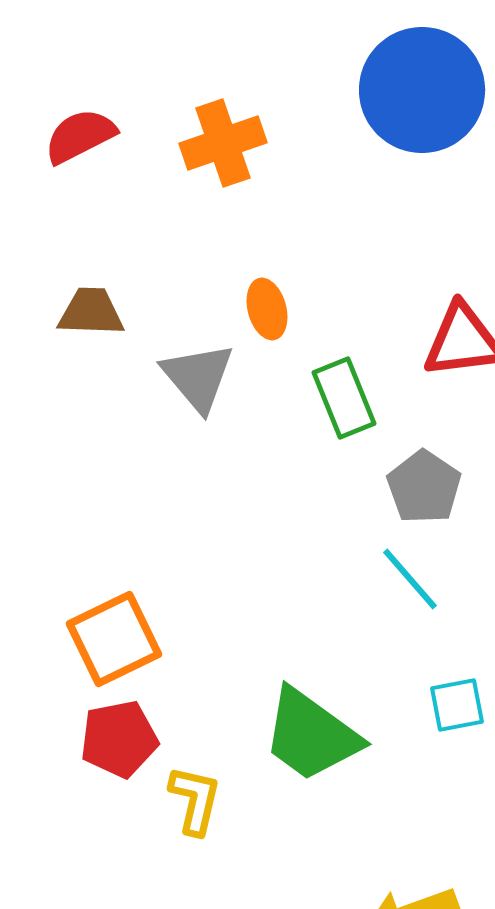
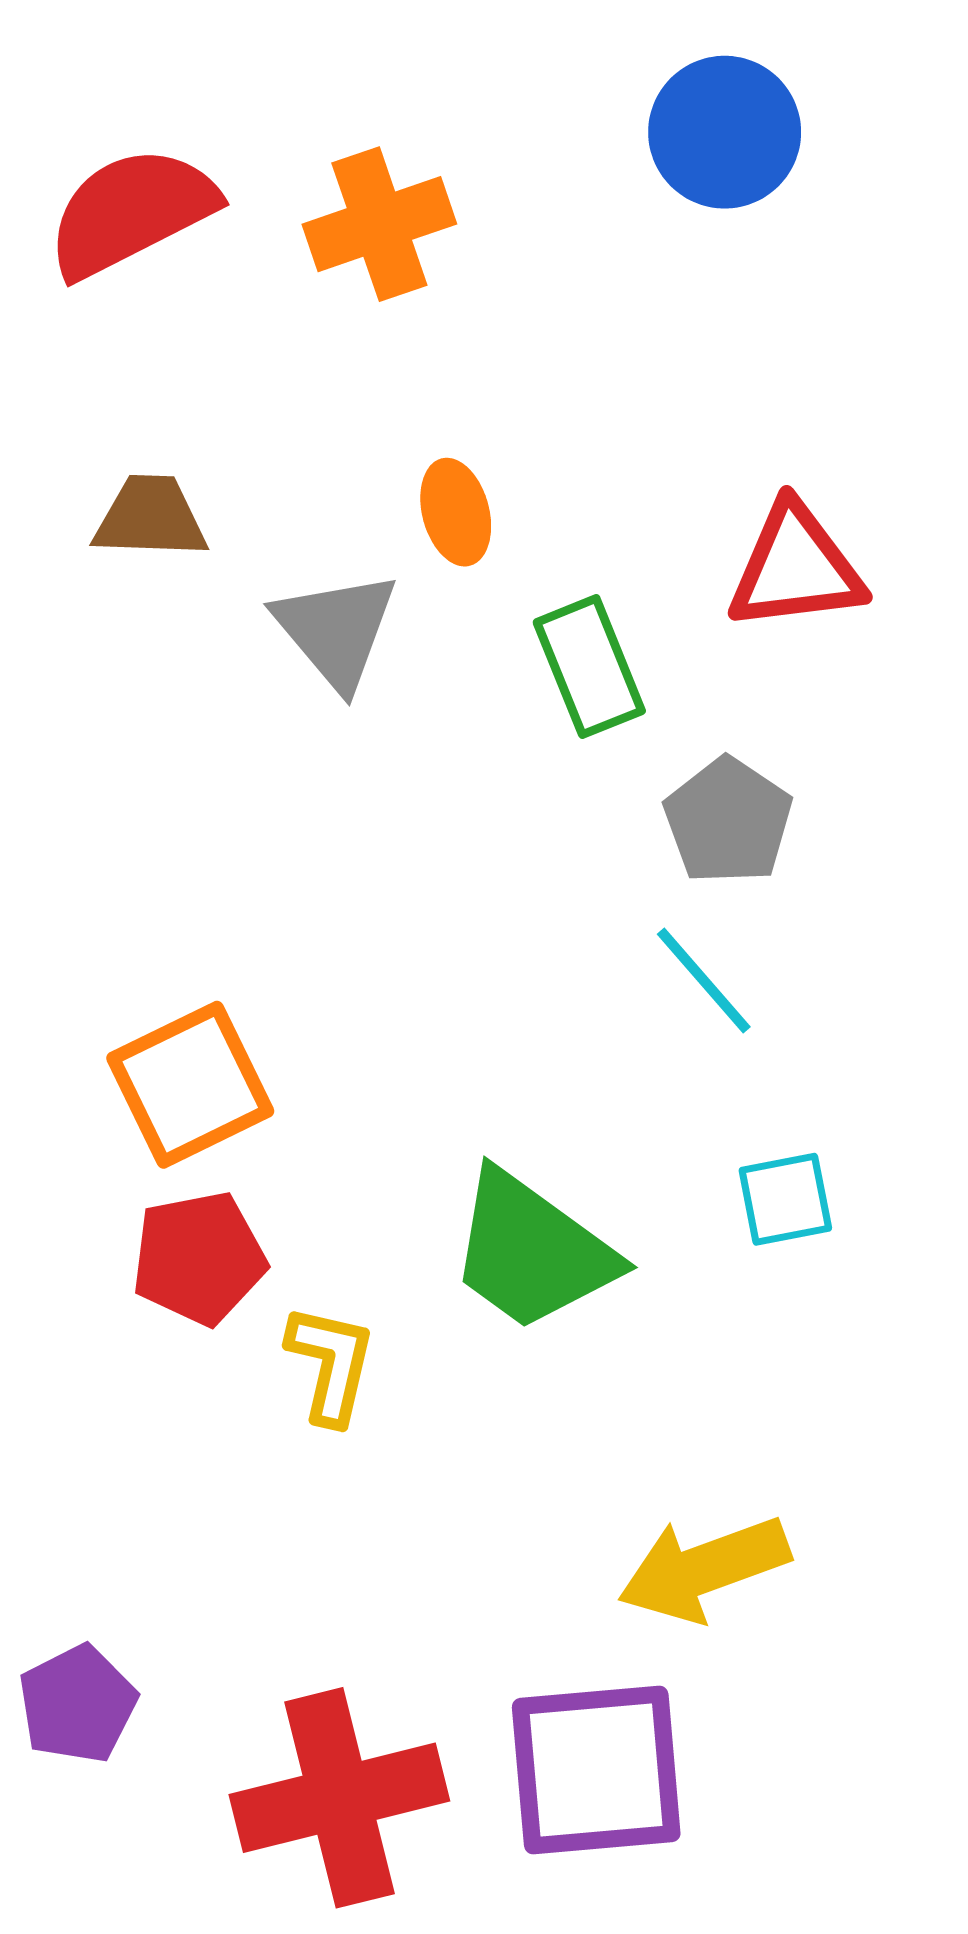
blue circle: (422, 90) -> (725, 132), size x0.7
red semicircle: (80, 136) -> (131, 212), size x1.4

